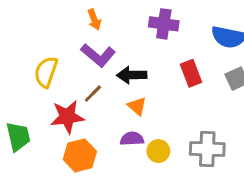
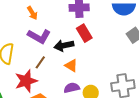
red rectangle: (191, 73) -> (84, 33), moved

